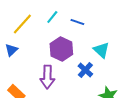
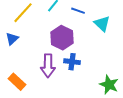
cyan triangle: (101, 50) -> (102, 24), moved
blue cross: (85, 70) -> (72, 62), moved, turned -35

